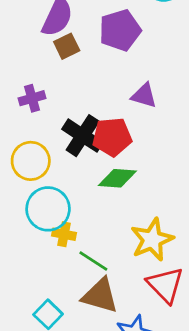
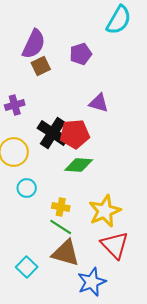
purple pentagon: (120, 30) -> (81, 54), size x0.7
cyan circle: (48, 209) -> (27, 188), size x0.6
yellow cross: (64, 234) -> (61, 207), moved

